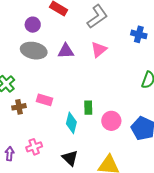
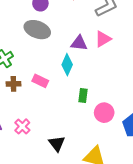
purple triangle: (66, 51) -> (79, 43), moved
cyan diamond: (71, 123) -> (67, 65), moved
pink cross: (34, 147) -> (22, 126), turned -35

